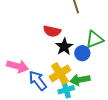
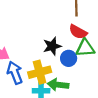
red semicircle: (52, 31) -> (78, 32), moved

